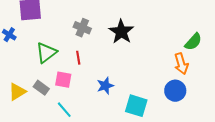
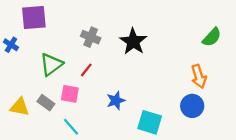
green semicircle: (193, 42) -> (212, 37), moved
red line: (78, 58) -> (86, 70), turned 48
yellow triangle: (17, 92) -> (20, 107), turned 42

